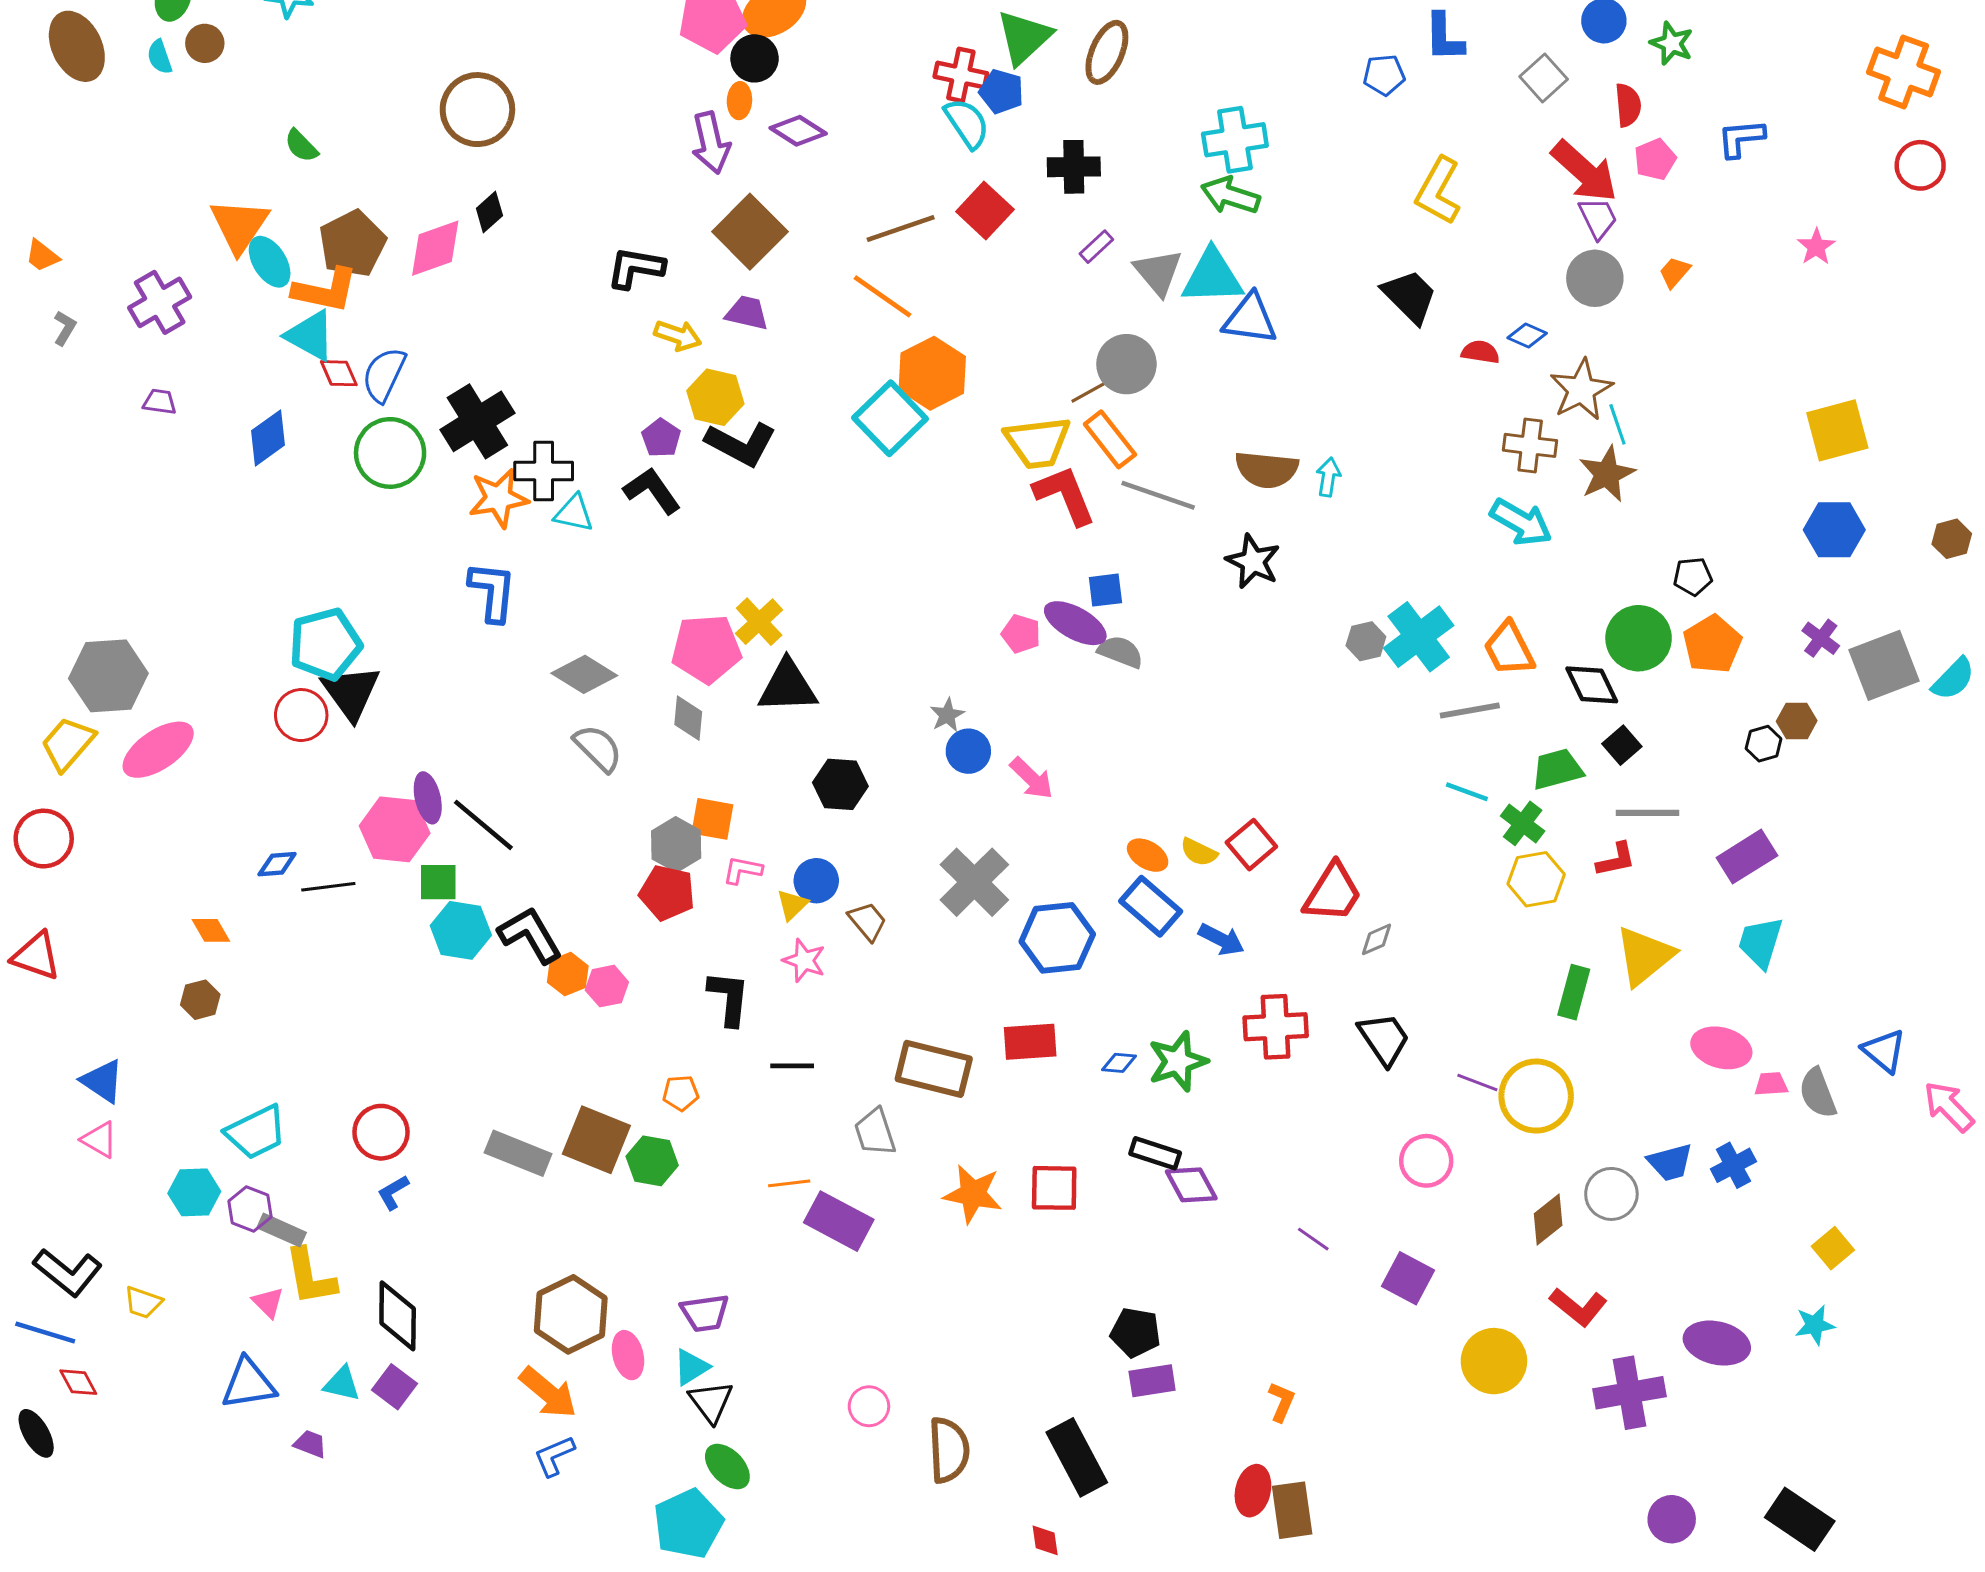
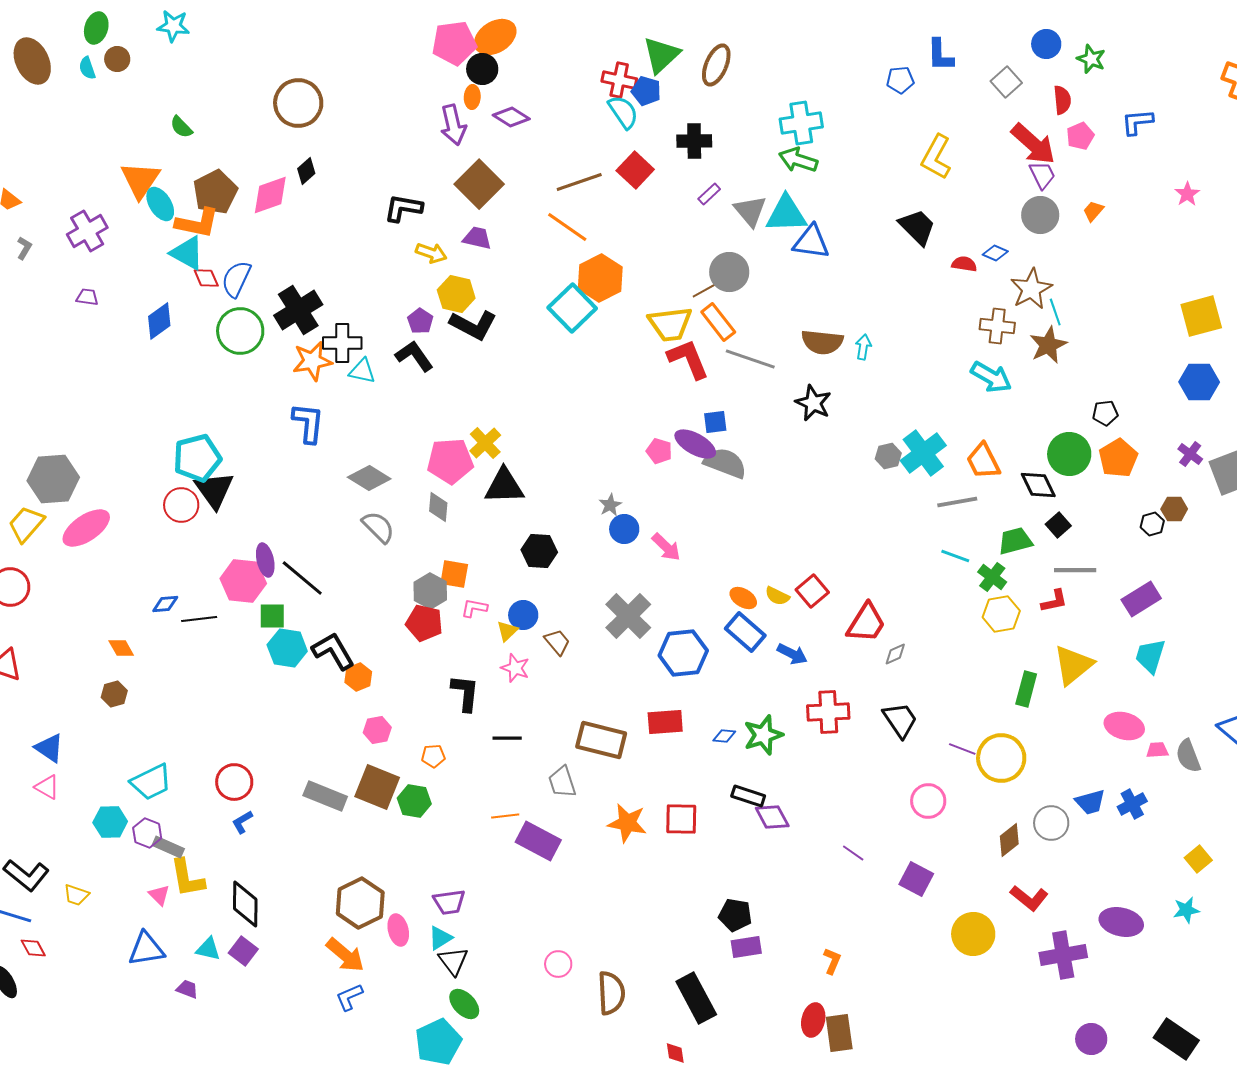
gray semicircle: (1120, 652) -> (725, 463), size x1.4
pink hexagon: (607, 986) -> (377, 730), moved

